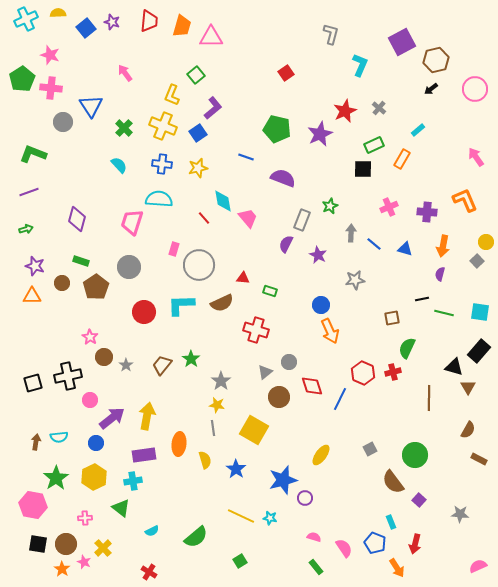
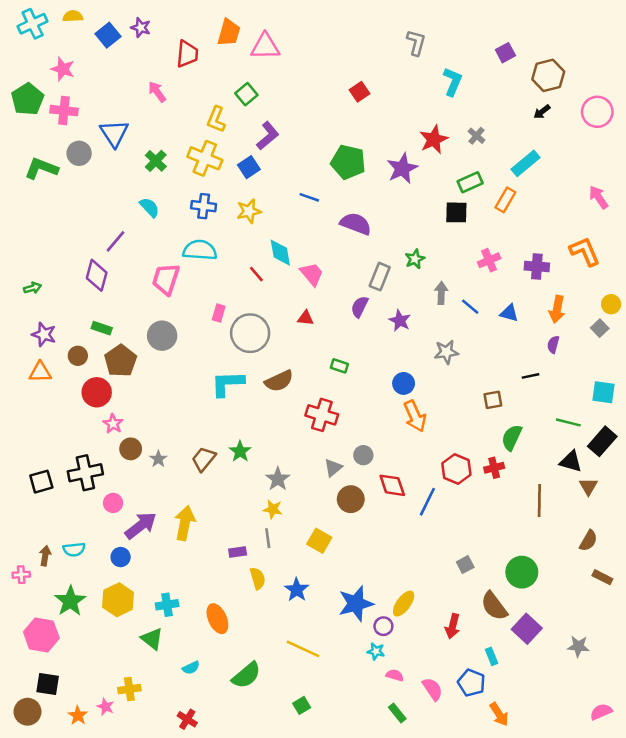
red trapezoid: (149, 21) -> (187, 54), moved
purple square: (402, 42) -> (505, 53), size x0.6
cyan rectangle: (418, 130) -> (526, 163), size x1.6
green L-shape: (33, 154) -> (41, 168), moved
purple line: (29, 192) -> (116, 241), moved, turned -30
red triangle: (243, 278) -> (305, 318), moved
red circle: (144, 312) -> (97, 392), moved
green line: (444, 313) -> (568, 422), moved
yellow square: (254, 430) -> (319, 541), size x0.7
orange ellipse: (179, 444) -> (217, 619), moved, turned -30
purple rectangle: (144, 455) -> (238, 552), moved, size x0.6
yellow ellipse: (321, 455) -> (404, 604), moved
purple square: (419, 500) -> (527, 629), size x1.6
pink cross: (85, 518) -> (21, 575), moved
cyan star: (270, 518) -> (376, 651), moved
brown circle: (66, 544) -> (28, 712), moved
red arrow: (415, 544) -> (453, 626), moved
yellow cross: (103, 548) -> (129, 689), turned 36

